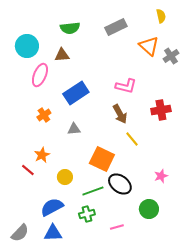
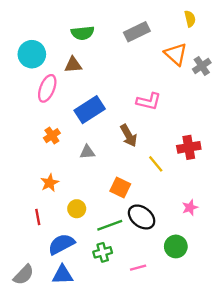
red cross: (161, 110) -> (189, 147), moved
brown arrow: (120, 114) -> (129, 136), moved
orange square: (102, 159) -> (120, 187), size x0.7
red line: (28, 170) -> (38, 217), moved, turned 40

